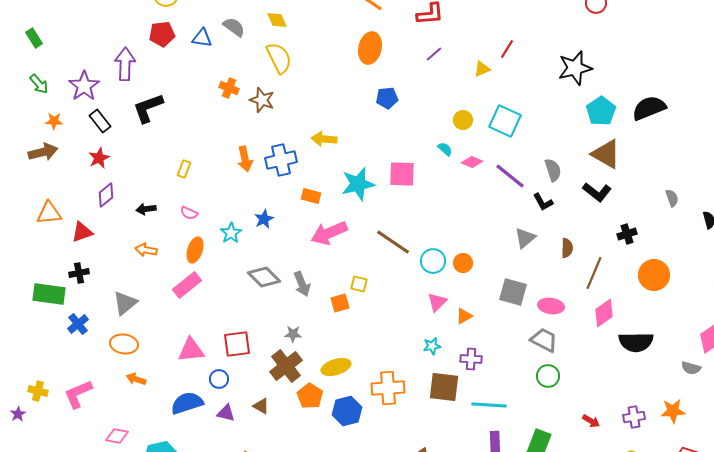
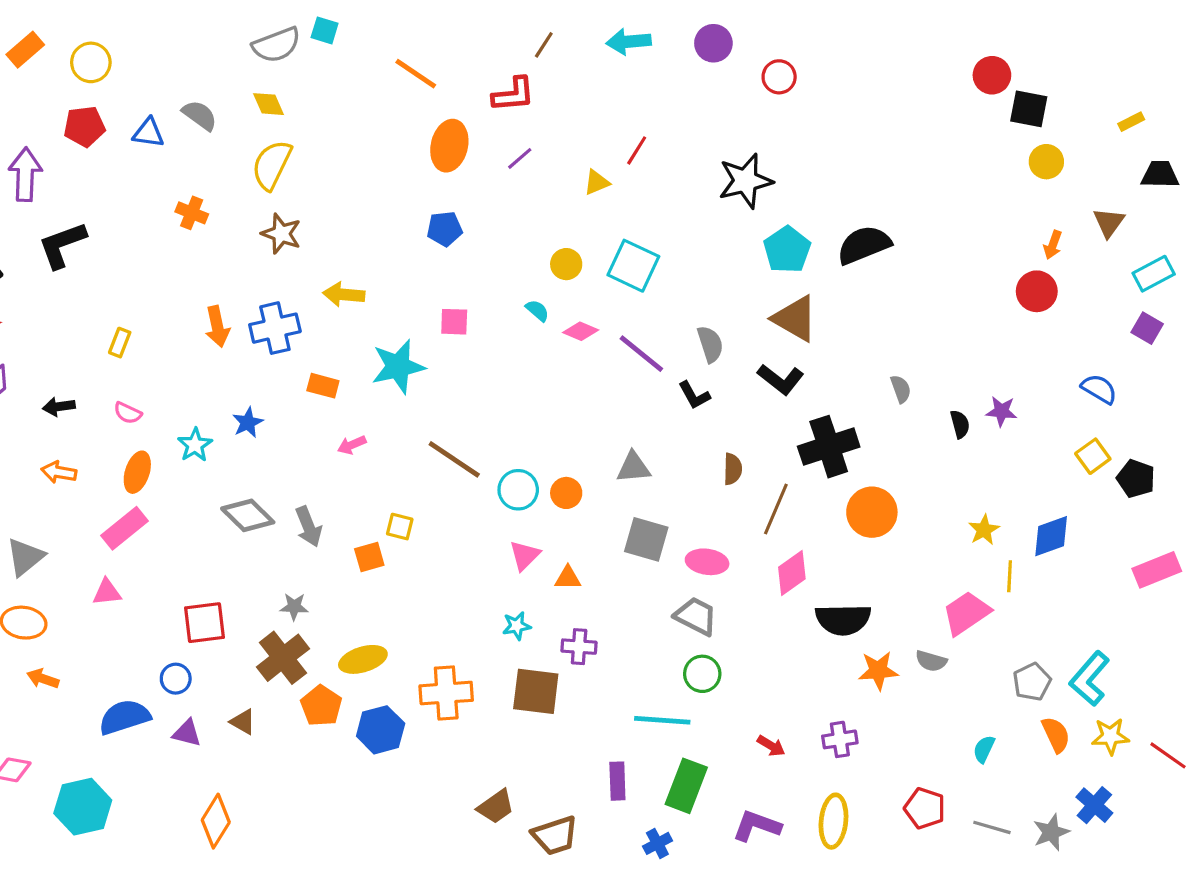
orange ellipse: (370, 48) -> (449, 146), moved
yellow semicircle: (279, 58) -> (272, 165), turned -128
brown star: (262, 100) -> (281, 234), moved
pink square: (402, 174) -> (454, 322), moved, size x0.7
pink arrow: (329, 233) -> (352, 445), size x0.5
black cross: (627, 234) -> (829, 447), size x1.8
gray triangle: (525, 238) -> (633, 467), moved, turned 35
orange triangle: (464, 316) -> (568, 578), turned 30
pink triangle: (191, 350) -> (107, 592), moved, size x0.7
cyan line: (489, 405) -> (662, 720), moved
orange star: (673, 411) -> (878, 671), moved

